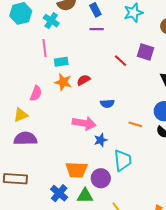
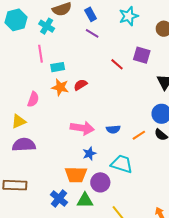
purple line: (97, 29) -> (92, 33), turned 32
blue semicircle: (107, 104) -> (113, 129), moved
orange line: (135, 124) -> (139, 135), moved, turned -48
blue star: (101, 140) -> (89, 154), moved
cyan trapezoid: (123, 160) -> (122, 164), turned -65

